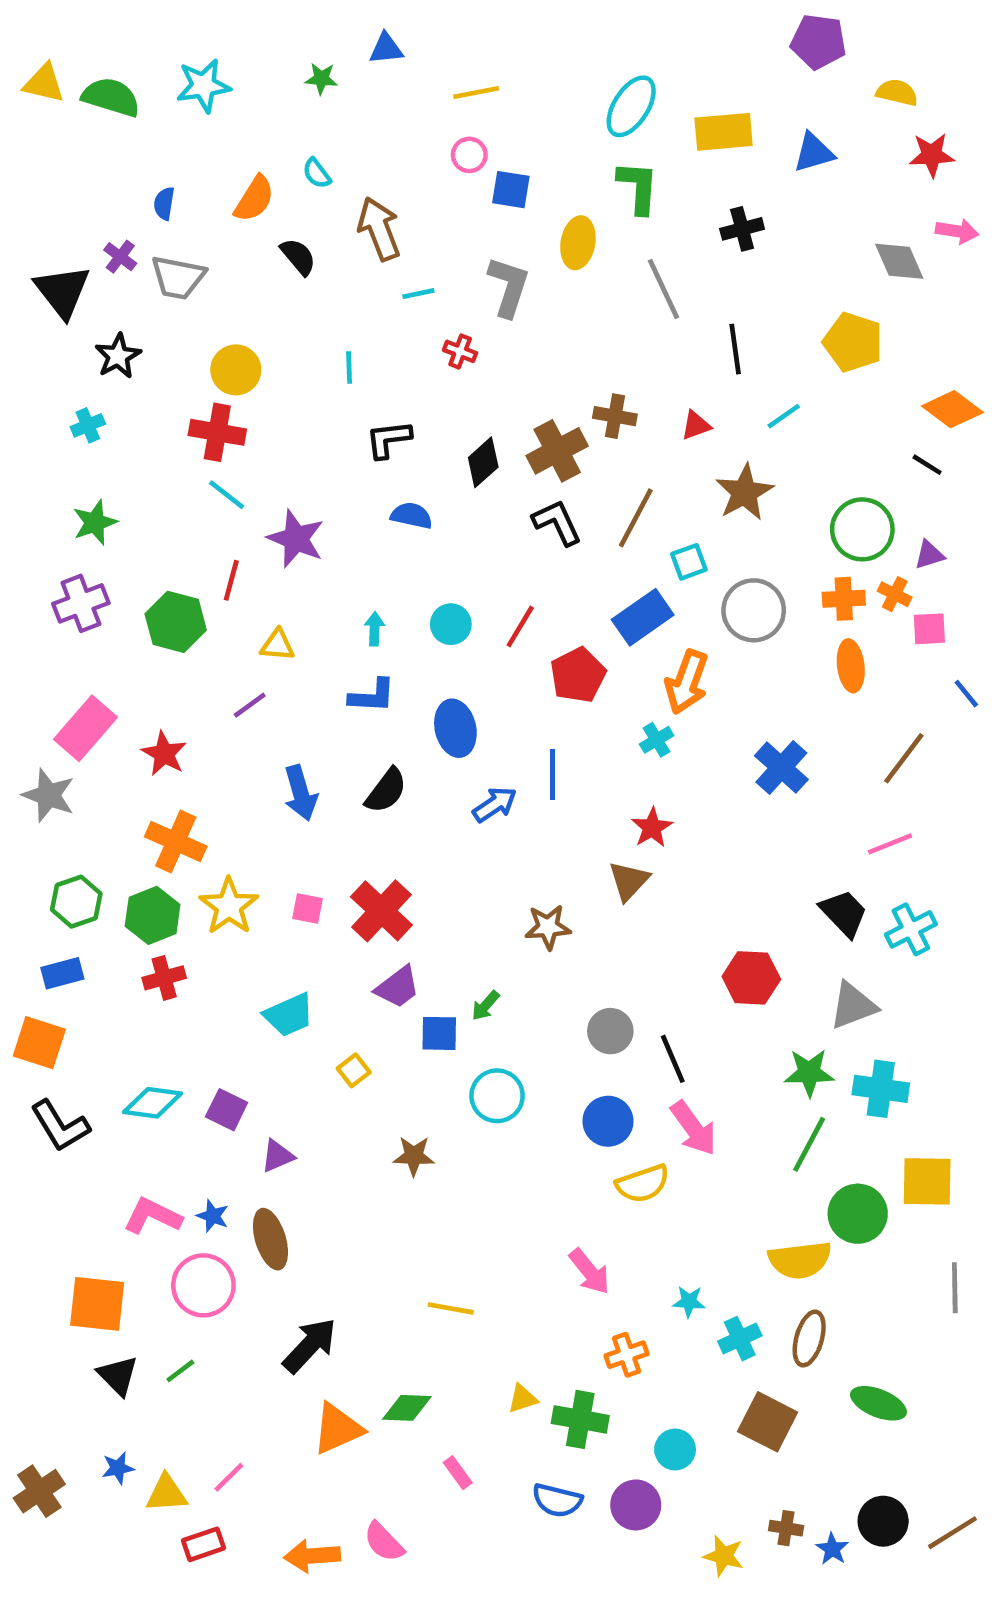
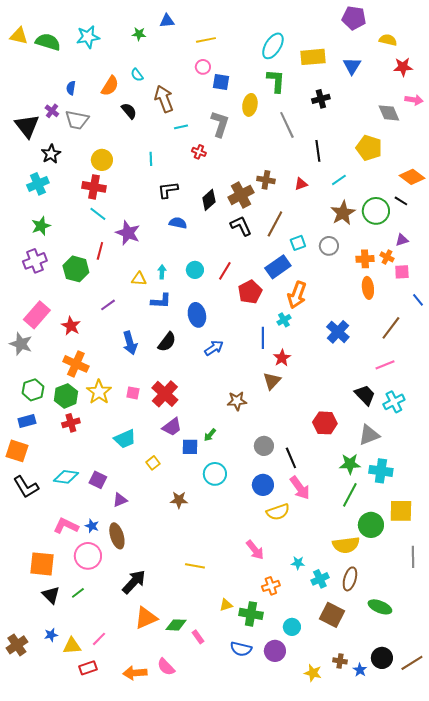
blue triangle: (814, 153) -> (352, 66), turned -42
cyan cross: (88, 425) -> (38, 184), size x1.5
brown star: (744, 492) -> (343, 213), moved
green circle: (862, 529) -> (376, 211), moved
gray circle: (754, 610) -> (329, 246), moved, size x0.7
yellow triangle: (277, 645) -> (139, 279), moved
blue line: (553, 774) -> (263, 338), moved
green diamond: (407, 1408) -> (176, 625), moved

